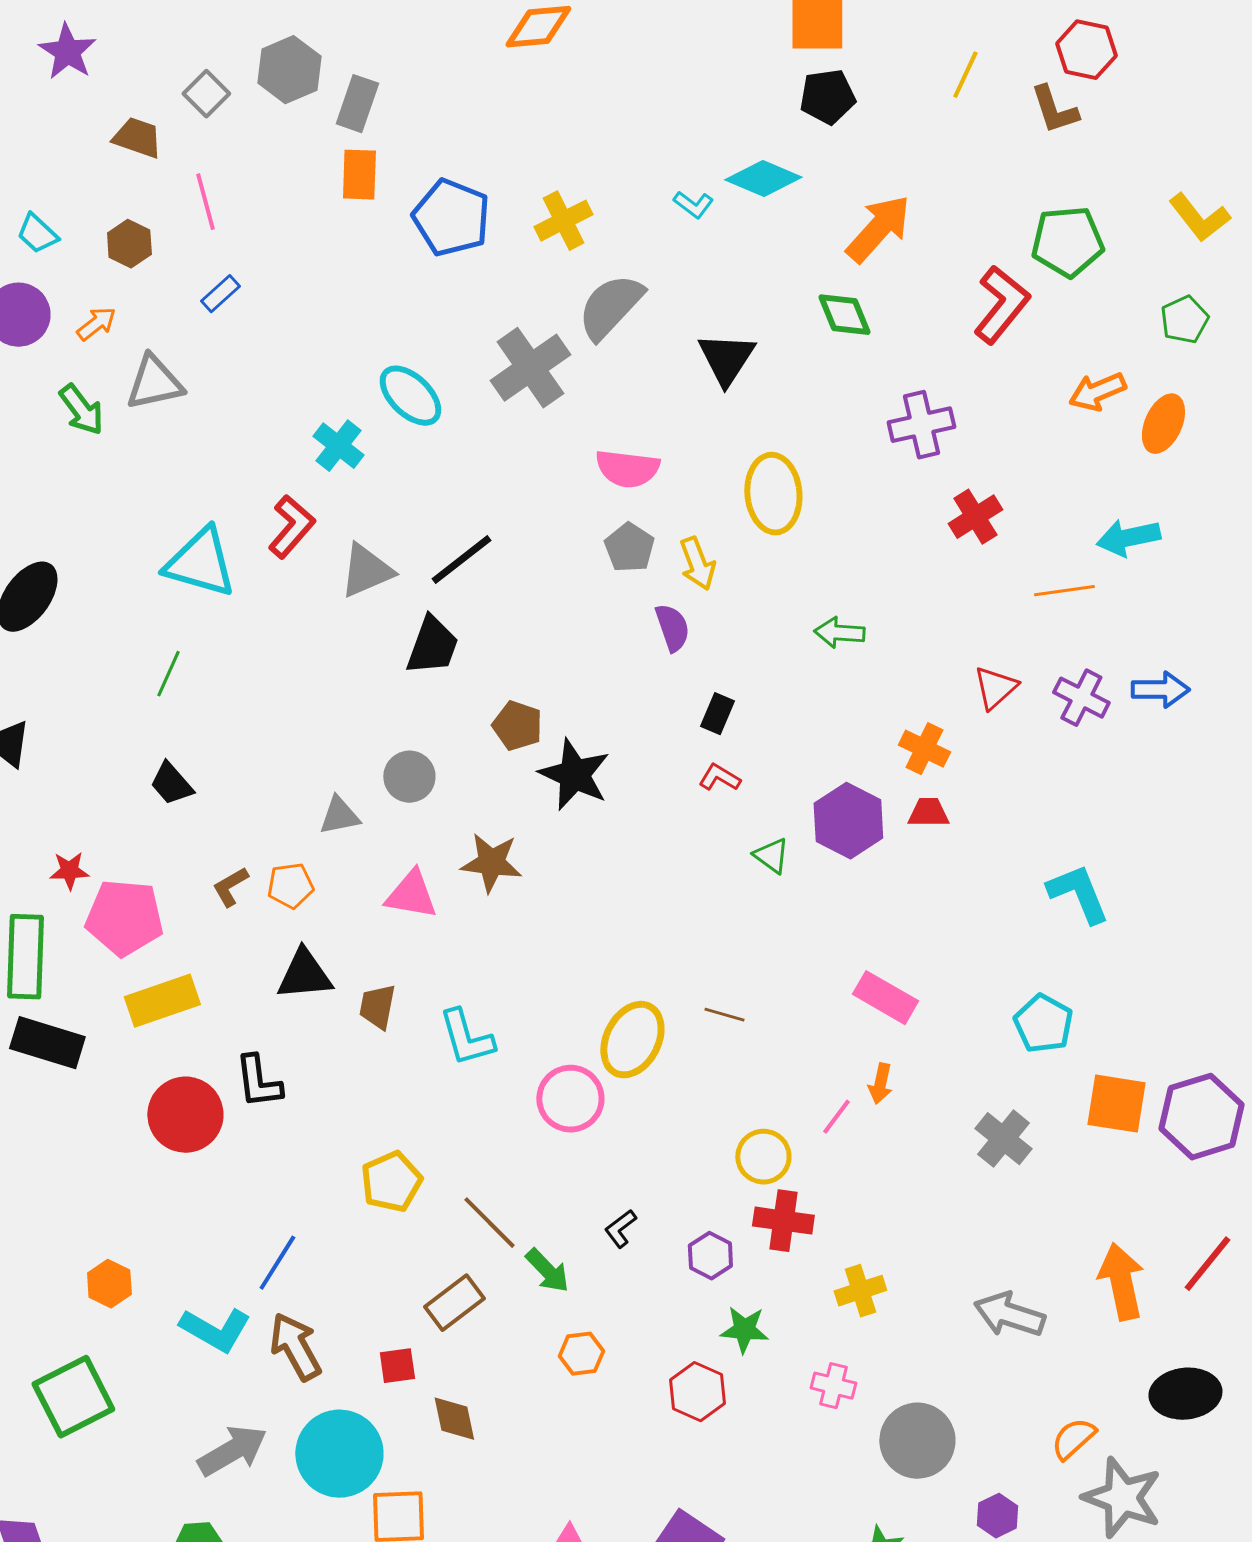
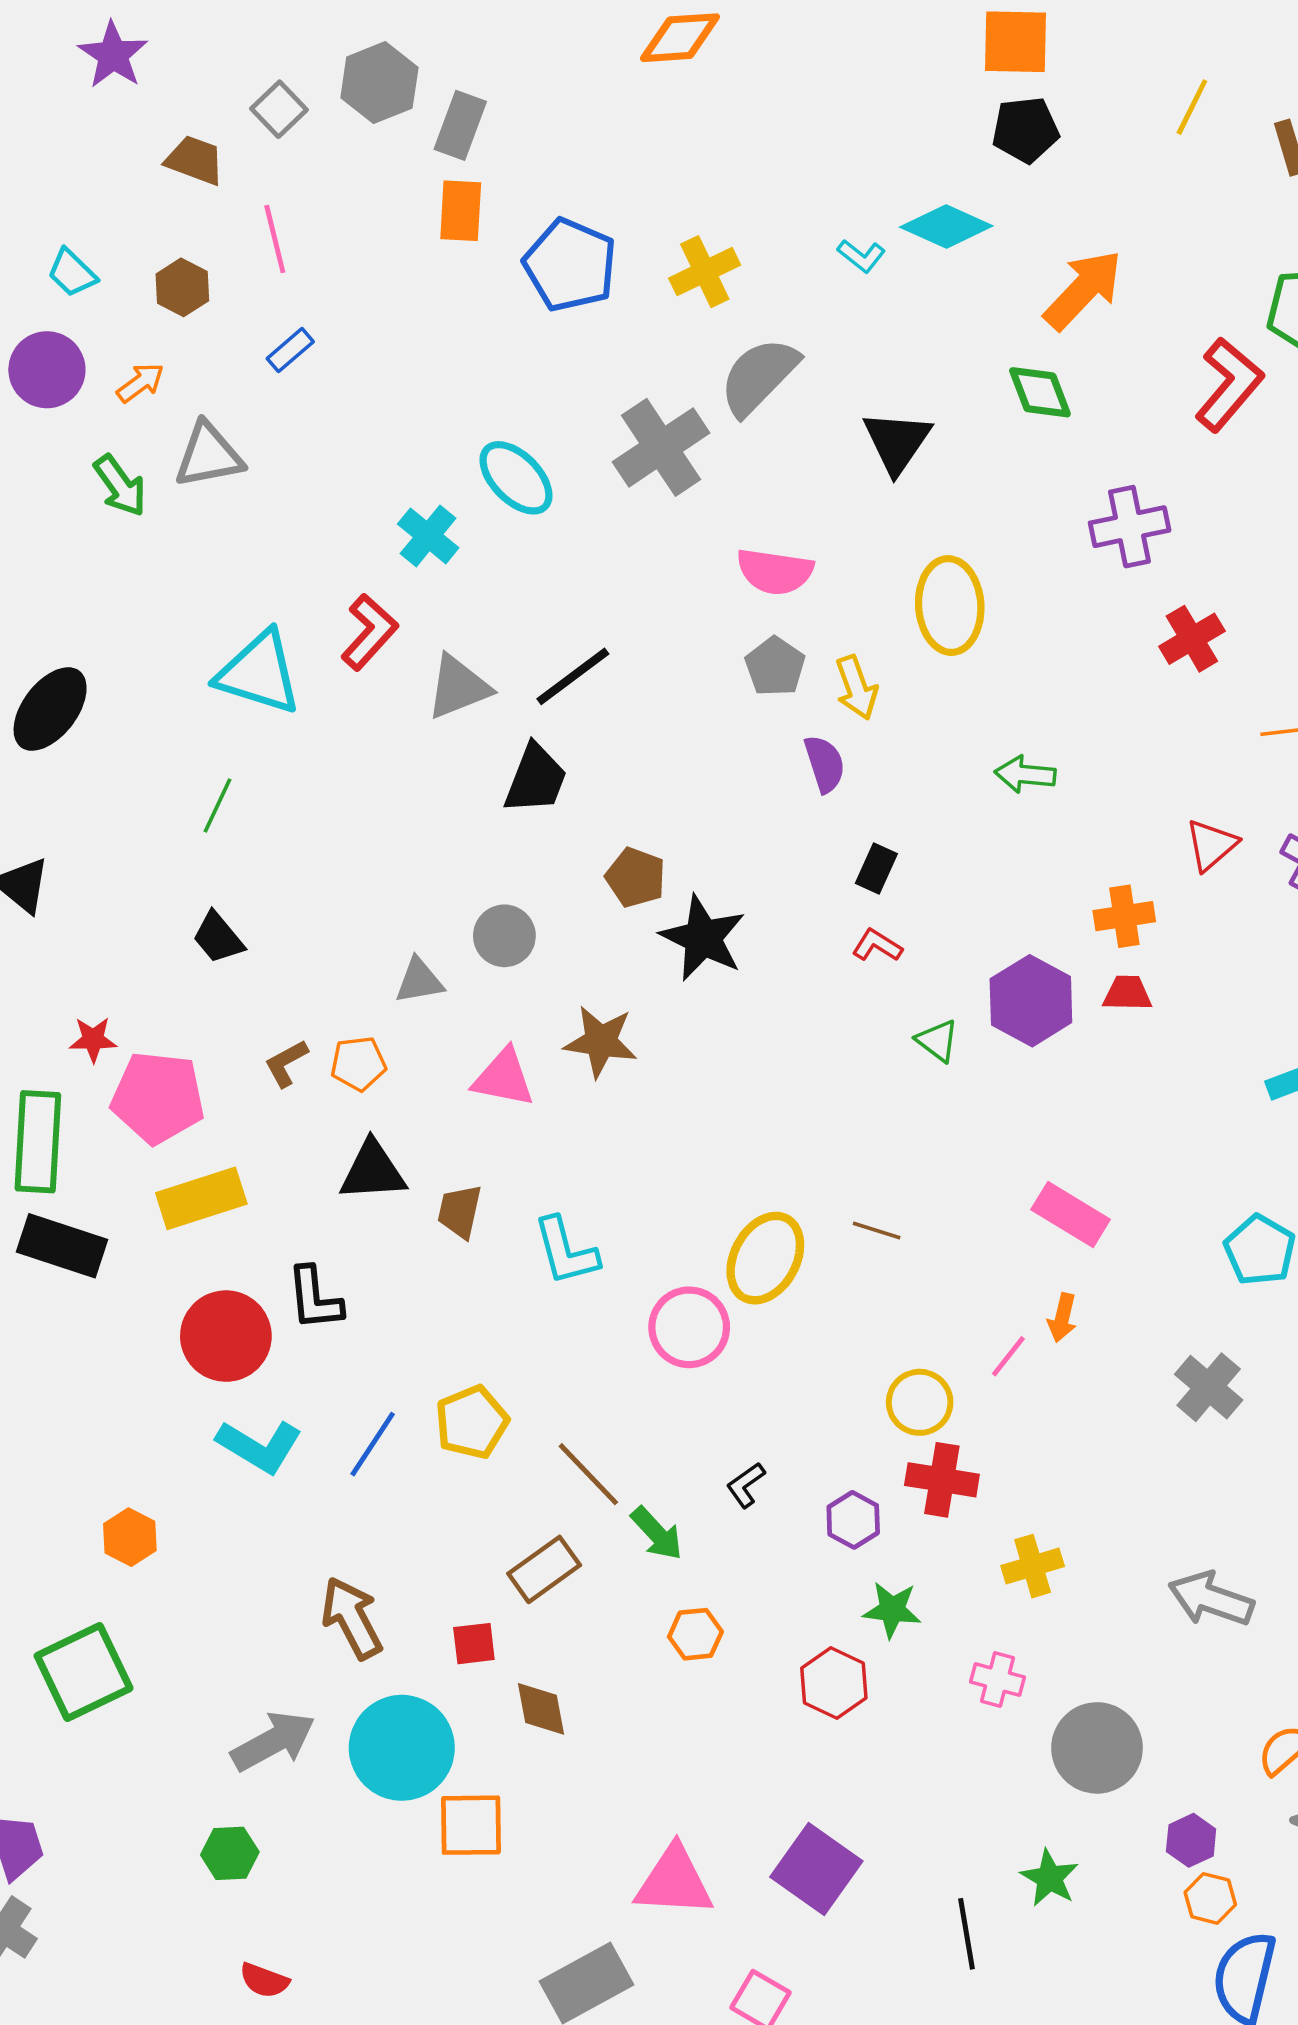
orange cross: (924, 749) -> (1124, 916), turned -36
blue line: (277, 1263) -> (373, 1444), moved
cyan L-shape: (215, 1330) -> (259, 1446), moved

